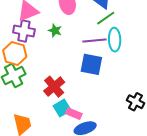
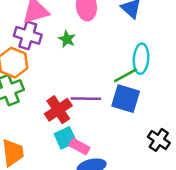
green line: (106, 18) -> (125, 75), moved
purple line: (95, 41) -> (86, 99), moved
blue square: (91, 64) -> (126, 99), moved

